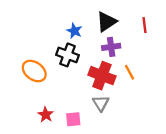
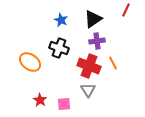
red line: (144, 25) -> (126, 10), moved, turned 32
blue star: (74, 31) -> (61, 20), moved

